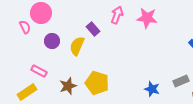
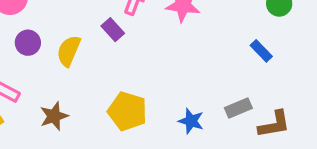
purple rectangle: (93, 29) -> (113, 30), moved
yellow pentagon: (97, 83) -> (127, 111), moved

